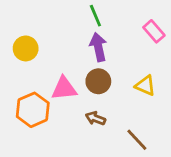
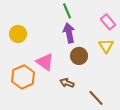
brown circle: (98, 81) -> (79, 56), moved
yellow triangle: (145, 86) -> (106, 46), moved, turned 35
pink triangle: (64, 88) -> (45, 62), turned 42

